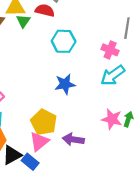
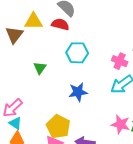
green triangle: (23, 21) -> (40, 68), moved

